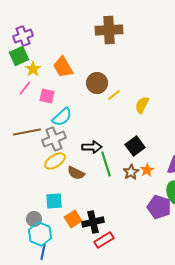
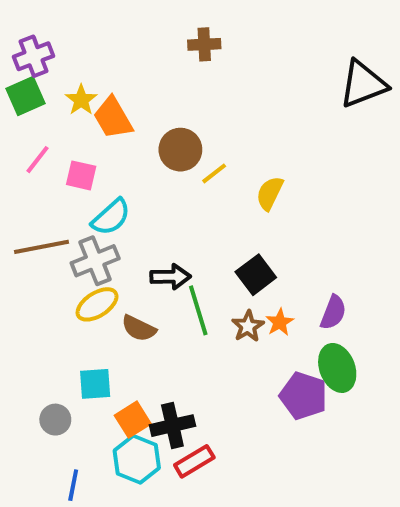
brown cross: (109, 30) -> (204, 44), size x0.6
yellow star: (33, 69) -> (81, 100), moved
cyan hexagon: (40, 234) -> (137, 459), moved

